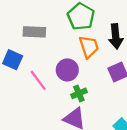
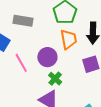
green cross: (79, 93) -> (55, 79), turned -32

